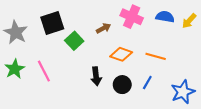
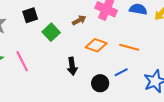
black square: (52, 23) -> (30, 15), size x0.7
blue line: (147, 83) -> (121, 72), turned 32
black circle: (122, 85) -> (100, 83), moved

